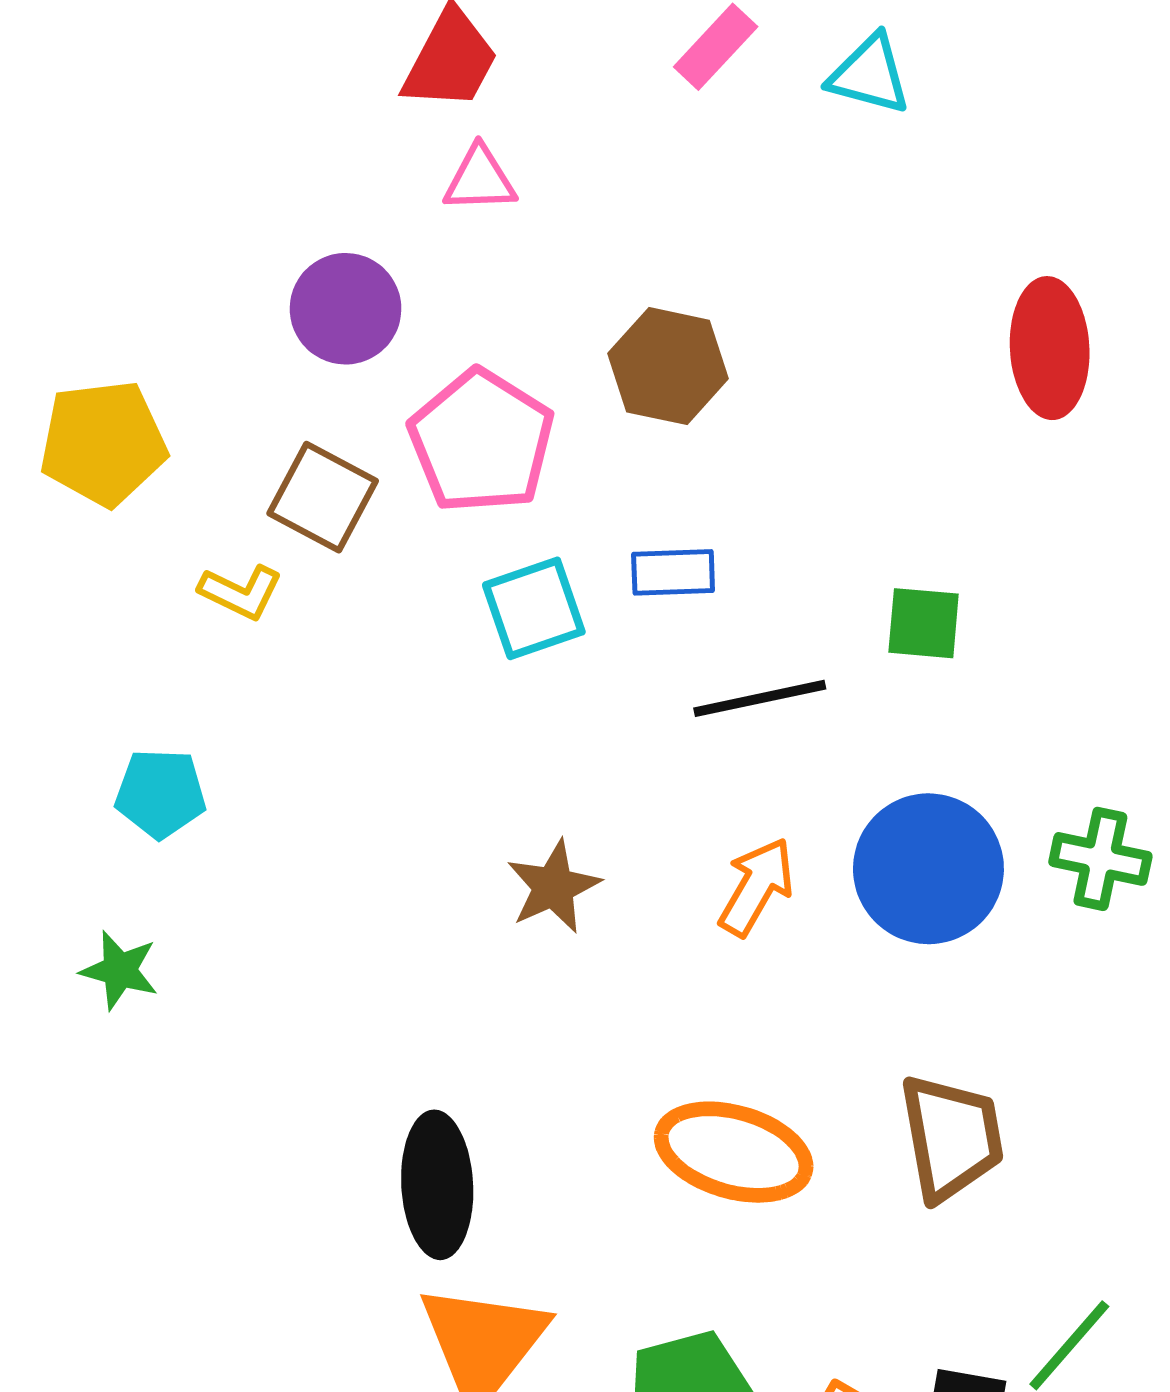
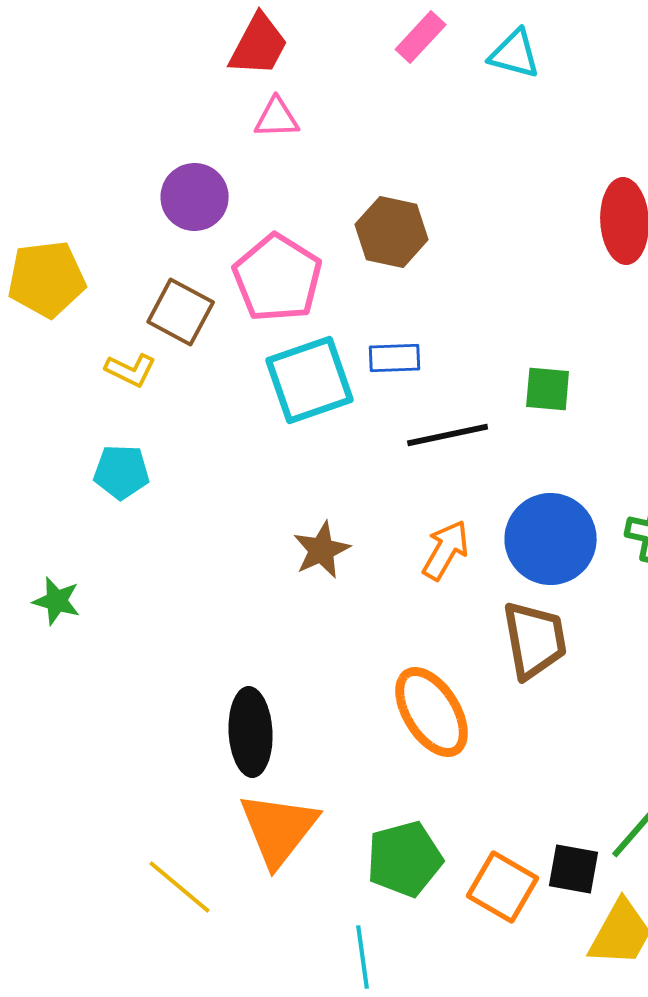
cyan square: (534, 608) -> (310, 380), size x1.4
cyan pentagon: (160, 793) -> (122, 472), moved
brown trapezoid: (951, 1137) -> (535, 640), moved
orange ellipse: (734, 1152) -> (432, 712), turned 42

